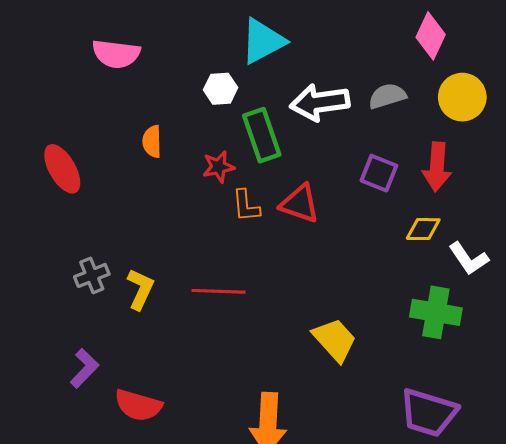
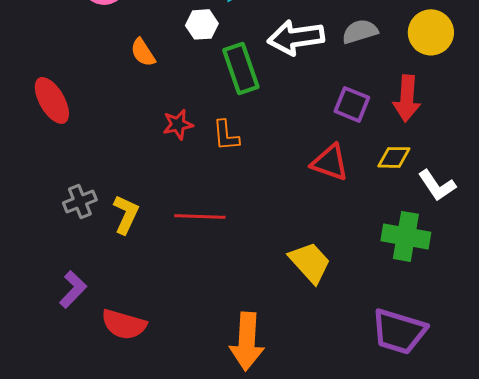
orange semicircle: (152, 141) -> (143, 52), moved, turned -32
red star: (218, 167) -> (178, 124), moved
red triangle: (300, 204) -> (330, 162), moved

